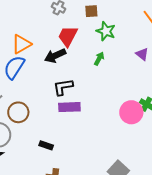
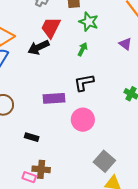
black L-shape: (63, 87) -> (84, 83), moved
pink circle: (131, 112) -> (83, 120), moved

